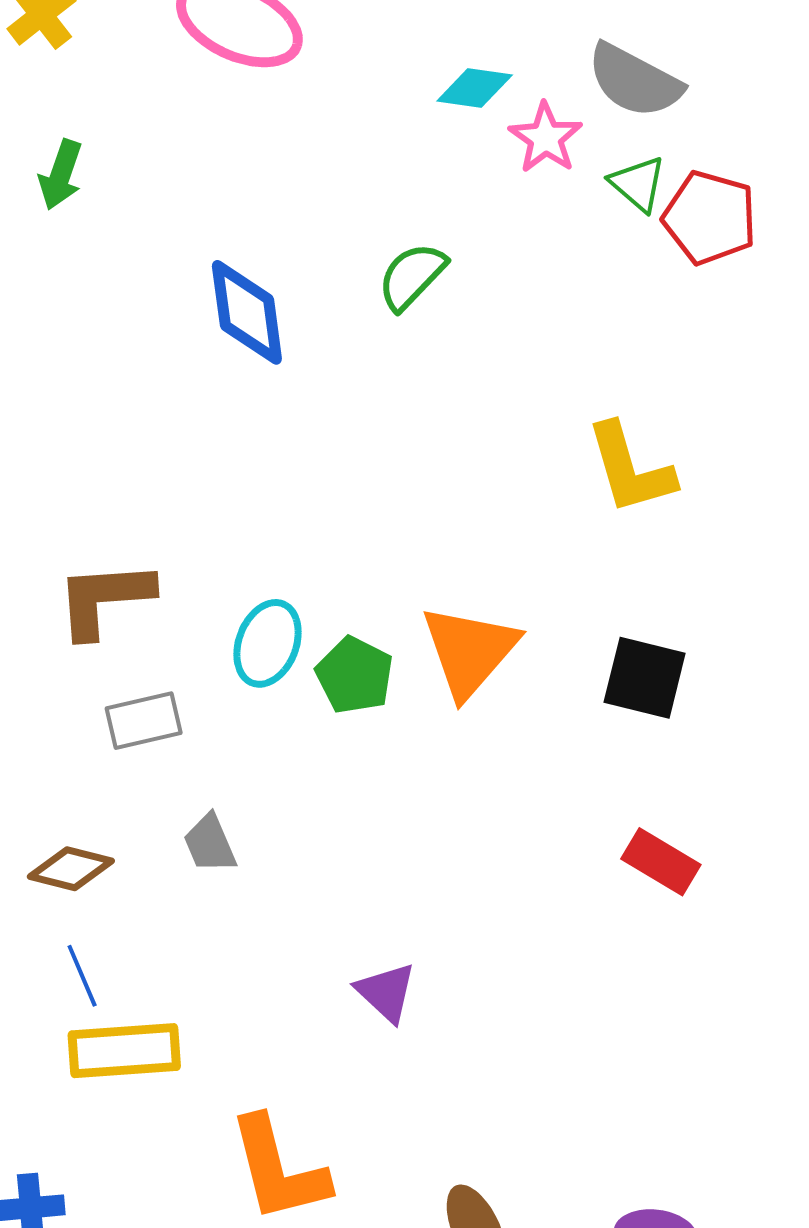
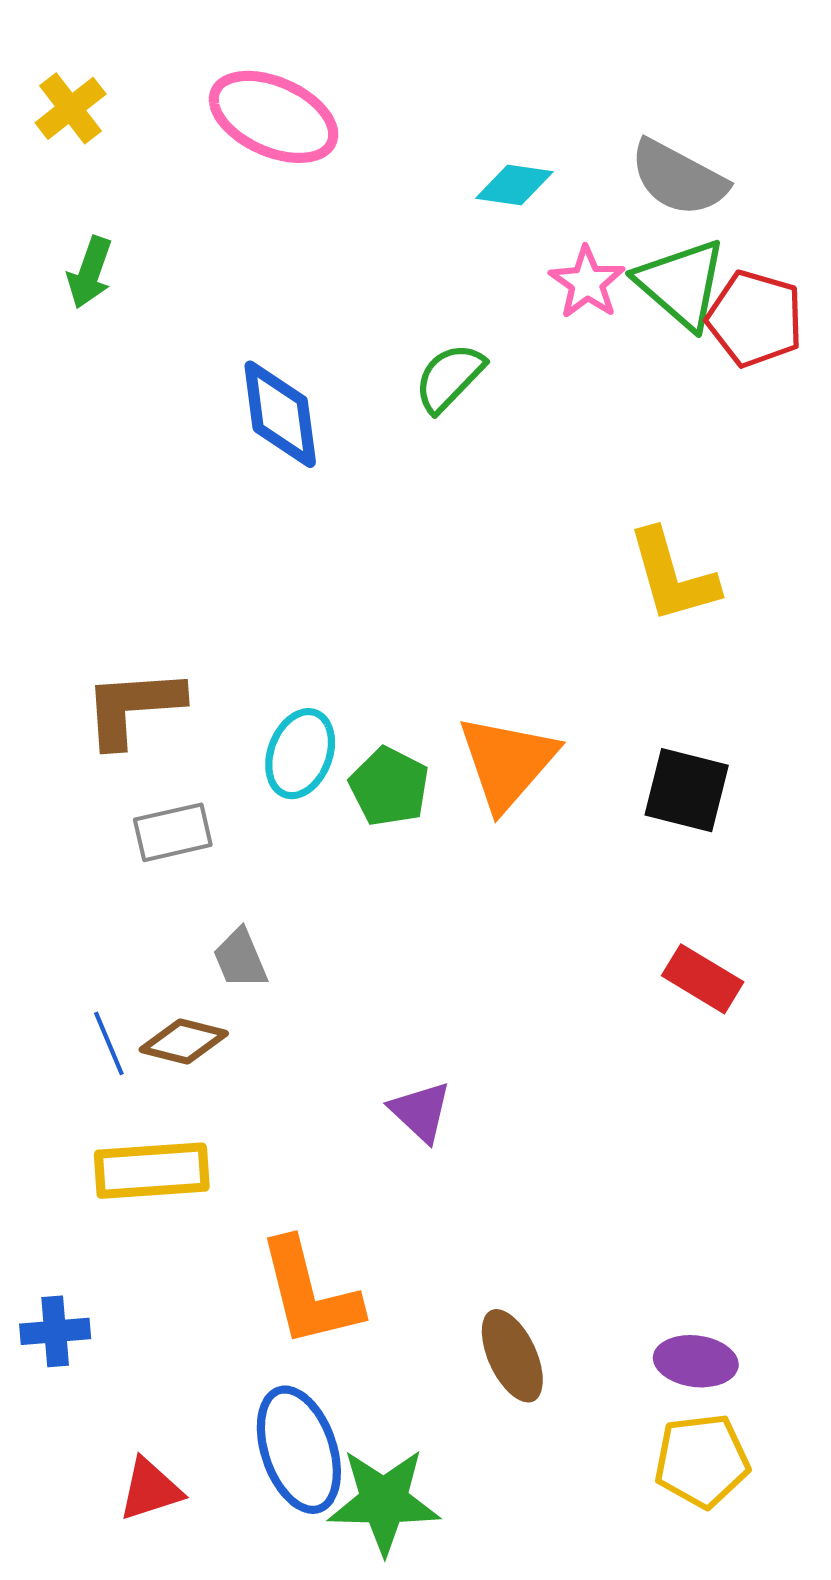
pink star: (546, 138) -> (587, 283), moved
green triangle: (638, 184) -> (681, 284), size x1.6
brown diamond: (71, 869) -> (184, 1041), moved
blue line: (82, 976) -> (109, 1043), moved

